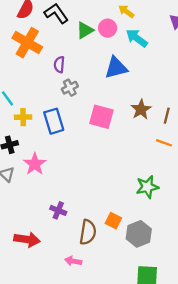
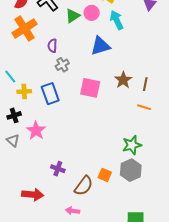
cyan arrow: (137, 38) -> (117, 20), turned 30
orange cross: (27, 43) -> (25, 29), turned 30
brown semicircle: (88, 232) -> (84, 186), turned 30
gray hexagon: (139, 234) -> (131, 170), moved

